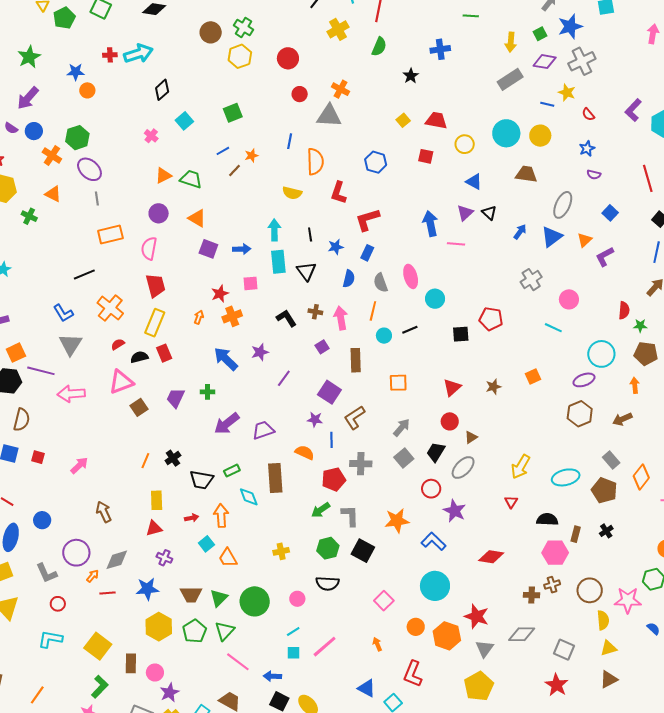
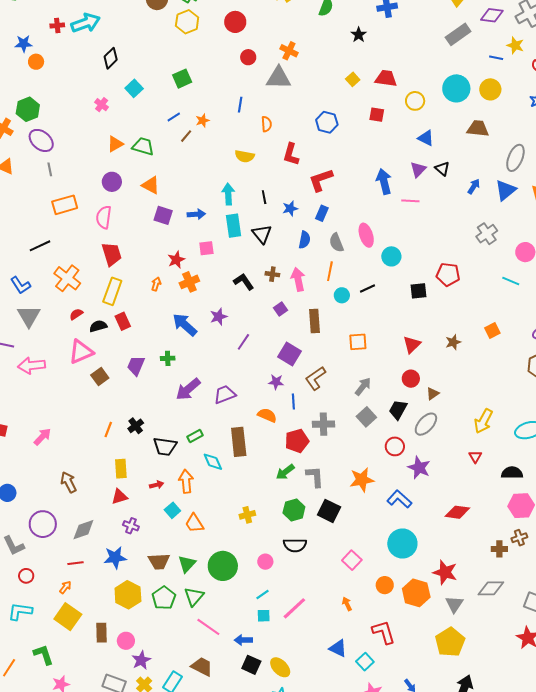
orange semicircle: (315, 162) -> (266, 124), size x0.6
orange arrow: (93, 576) -> (65, 587), moved
red L-shape: (413, 674) -> (384, 632), turned 144
green L-shape: (100, 687) -> (43, 655), moved, turned -60

